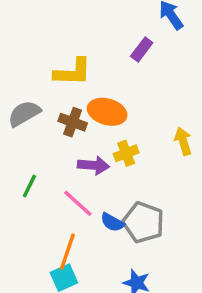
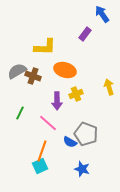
brown cross: (73, 122) -> (33, 76), moved
purple arrow: (93, 165) -> (57, 101), turned 84
blue semicircle: (112, 222) -> (70, 142), moved

